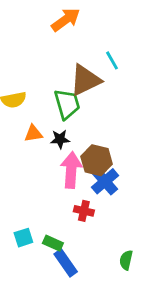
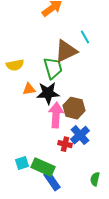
black star: (60, 139) -> (48, 93), size x1.6
blue cross: (105, 181) -> (80, 135), moved
green rectangle: (53, 243) -> (43, 167), size x1.6

